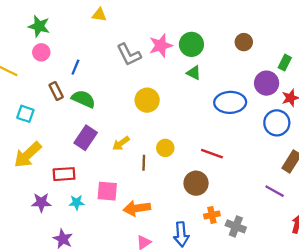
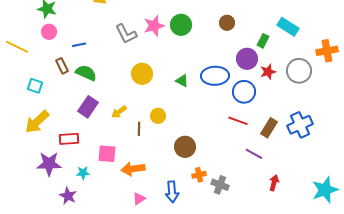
blue line: (75, 67) -> (79, 45), turned 56
green triangle: (194, 73) -> (182, 81), moved
blue circle: (277, 123) -> (244, 92), moved
red line: (212, 154) -> (238, 121), moved
purple star: (41, 203) -> (49, 164), size x1.4
cyan star: (77, 203) -> (83, 173), moved

